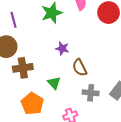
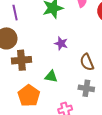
brown semicircle: (80, 68) -> (87, 62), moved
green triangle: (54, 83) -> (51, 77), turned -40

